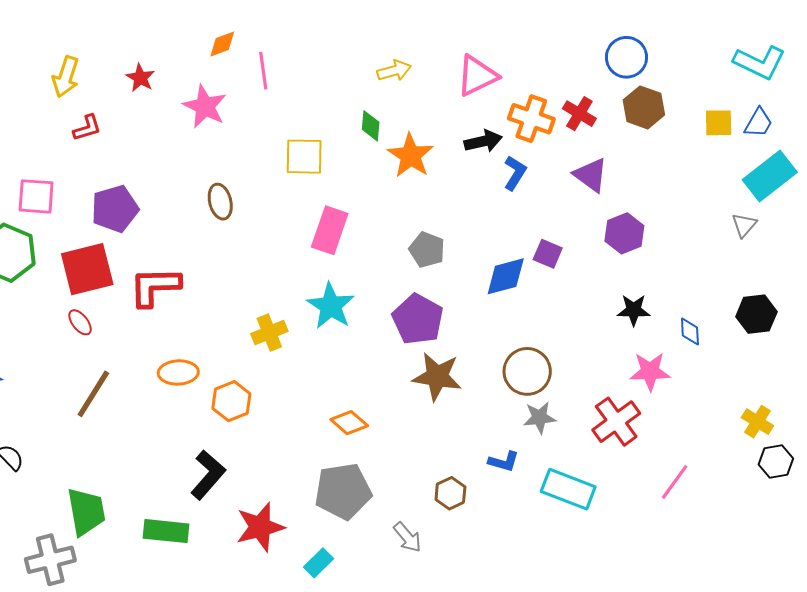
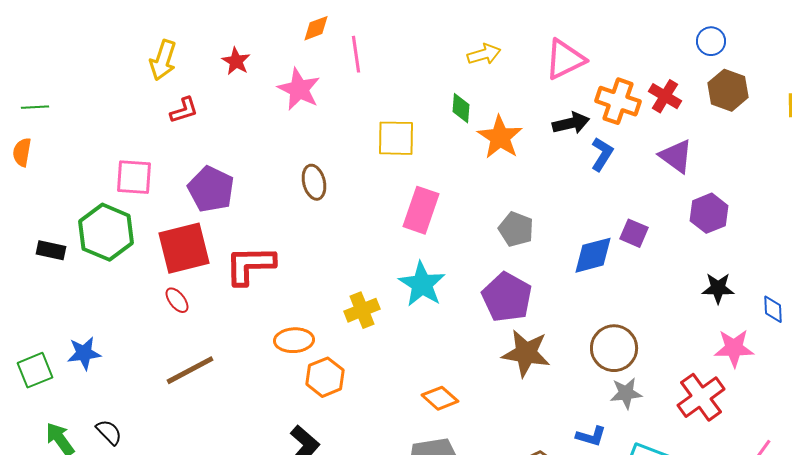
blue circle: (626, 57) -> (711, 41), size x0.7
purple pentagon: (115, 209) -> (211, 189), turned -30
orange ellipse: (178, 372) -> (294, 340), moved
brown line: (93, 394) -> (190, 370), turned 30

